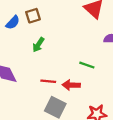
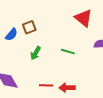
green line: (87, 65) -> (68, 52), moved

